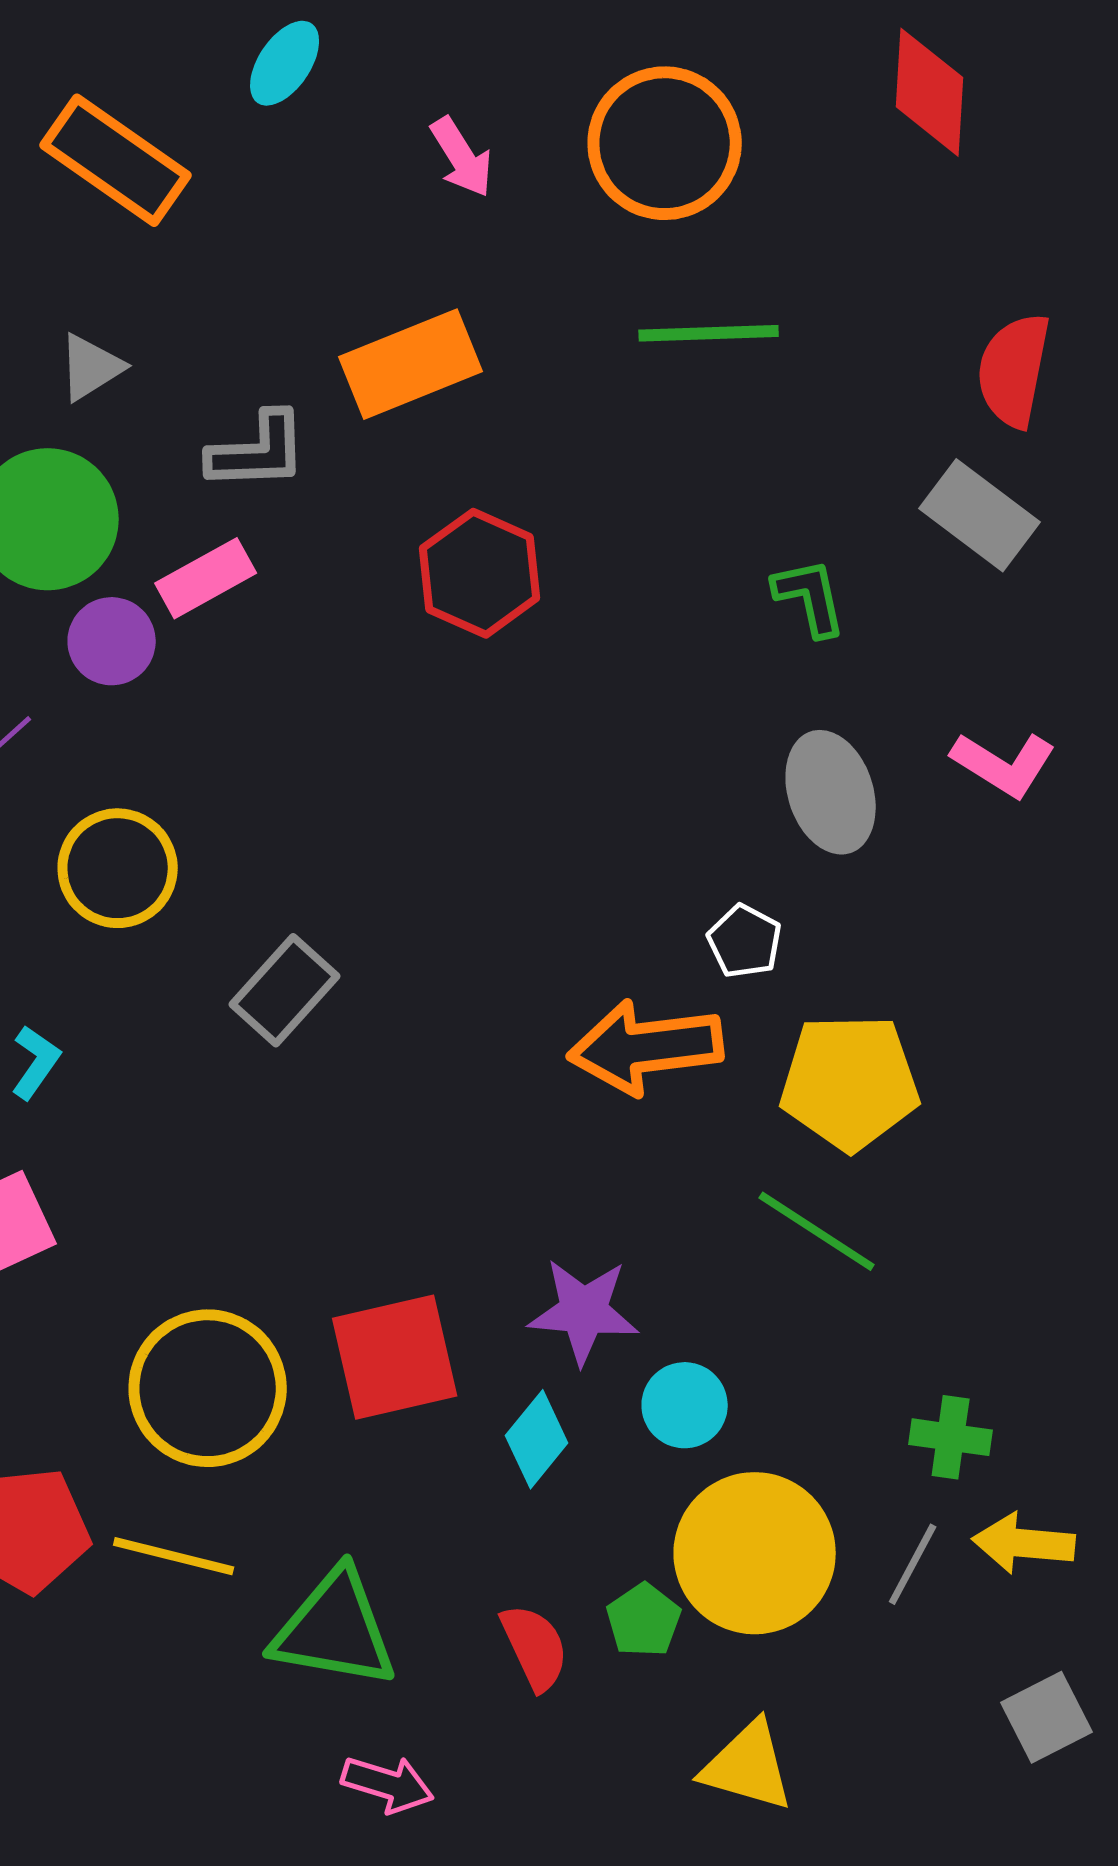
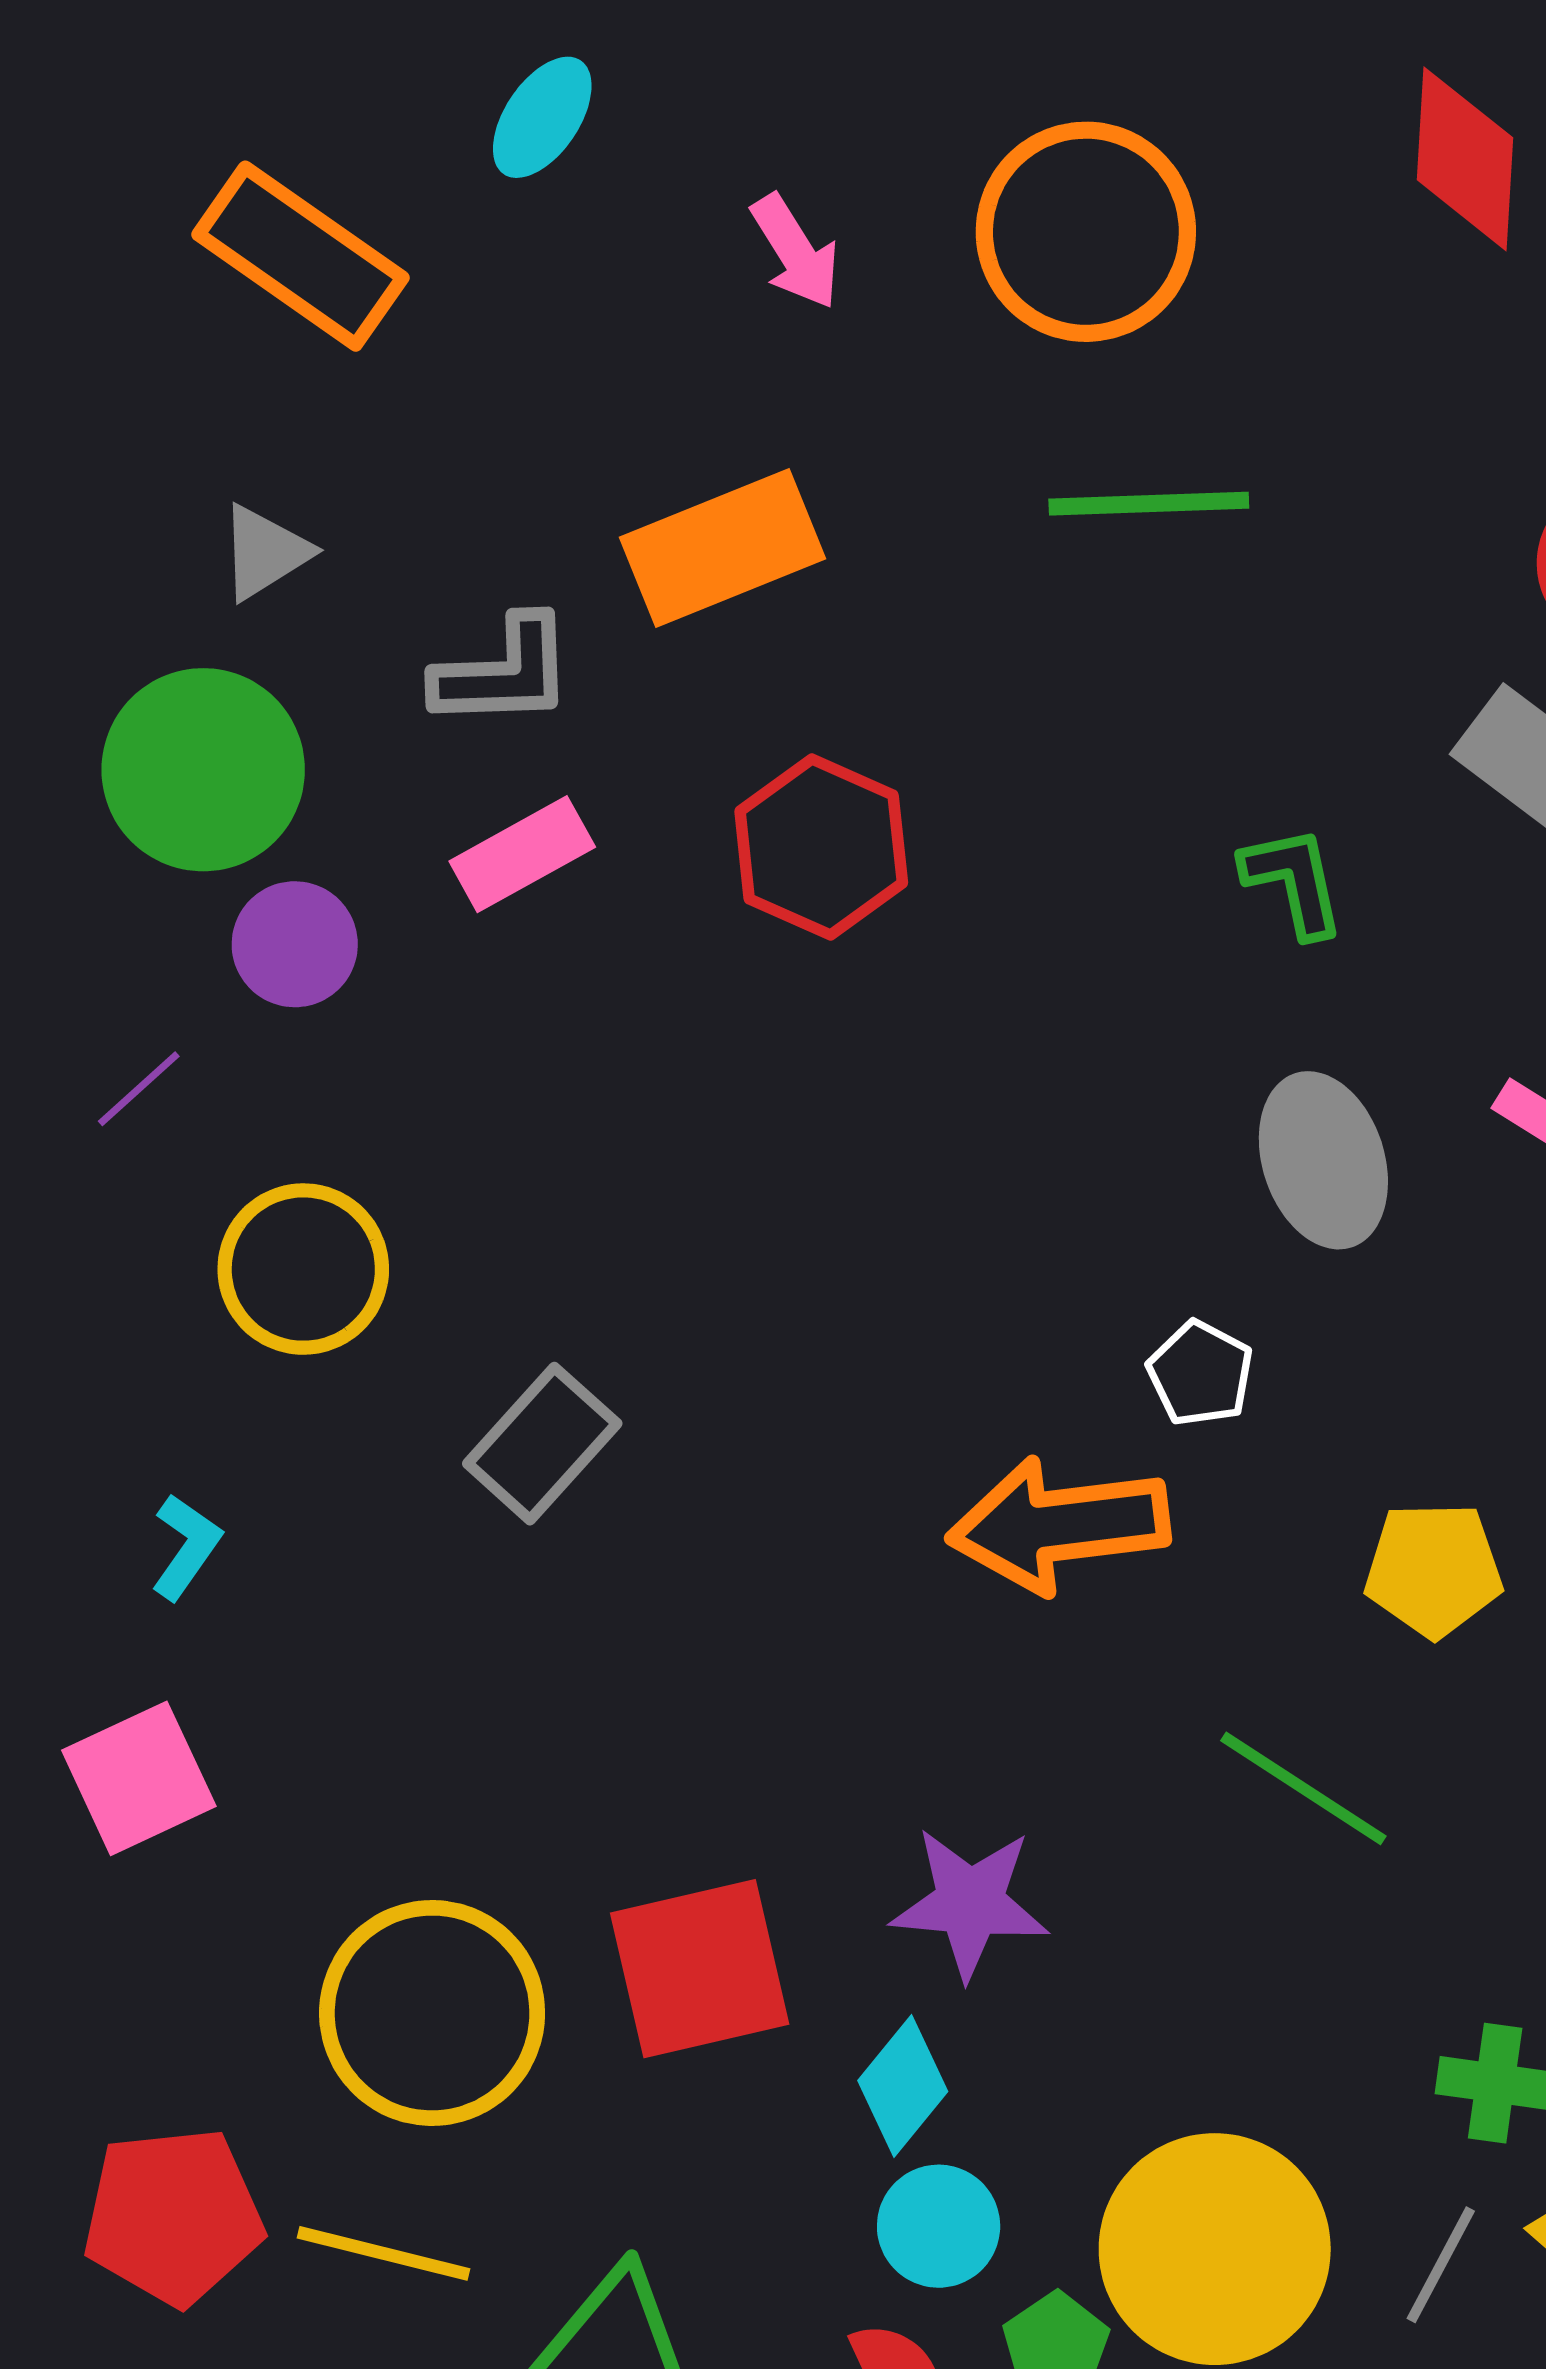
pink rectangle: (206, 578) -> (522, 854), moved
yellow pentagon: (850, 1082) -> (1434, 1569), moved, size x0.7
cyan circle: (685, 1405) -> (939, 2226), moved

